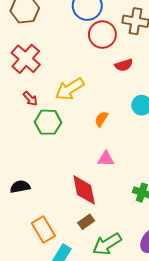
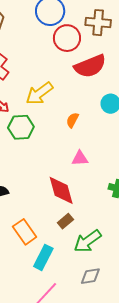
red semicircle: (124, 65) -> (90, 66), size x1.8

